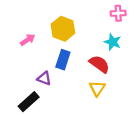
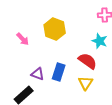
pink arrow: (28, 40) -> (23, 39), turned 80
blue rectangle: (63, 60) -> (59, 72), moved

